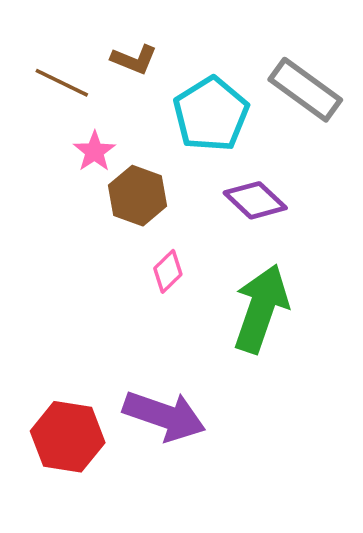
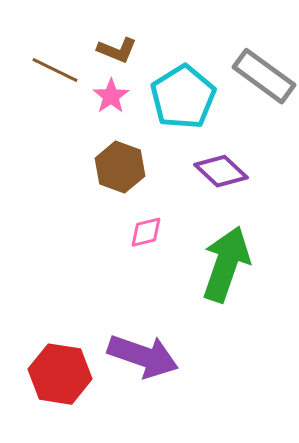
pink star: (94, 151) -> (111, 96), moved
pink diamond: (168, 271) -> (146, 232), turned 30

